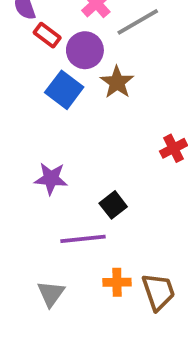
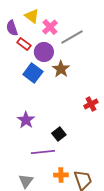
purple star: (51, 179) -> (26, 120), turned 30

